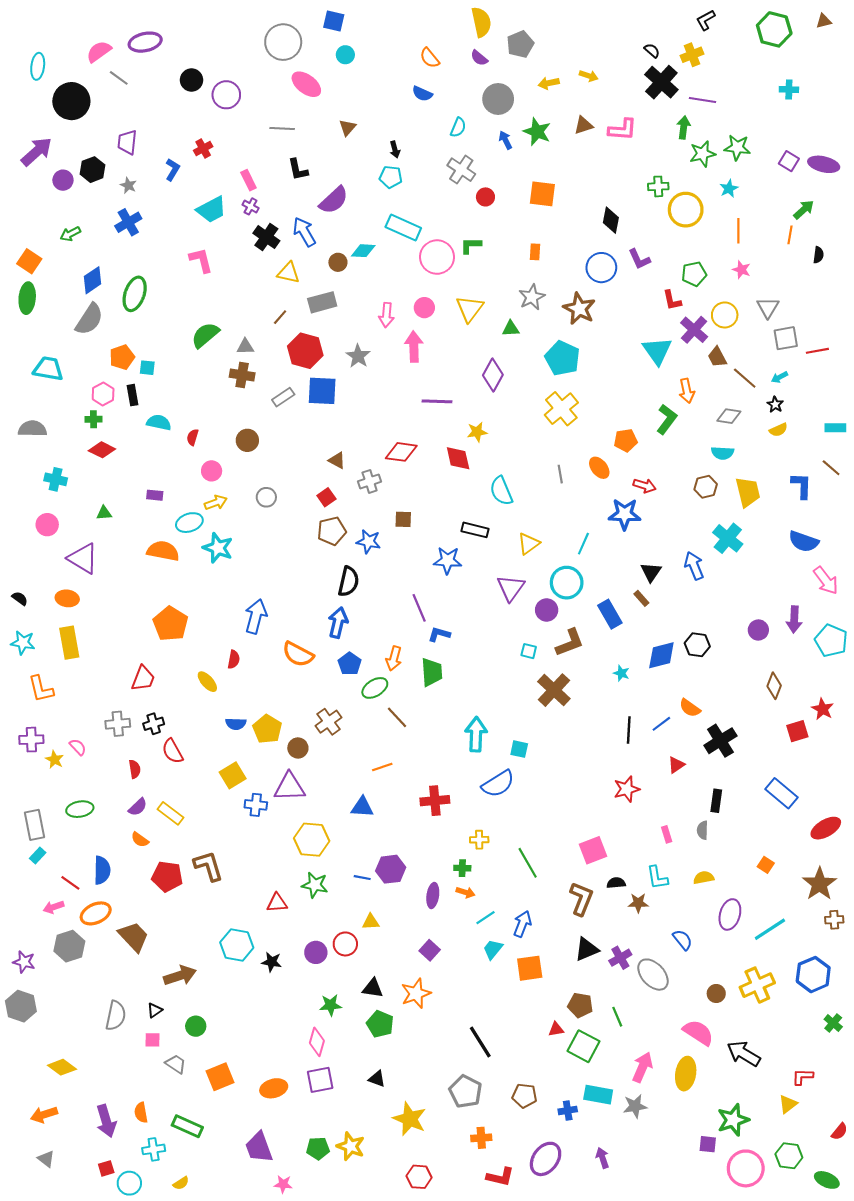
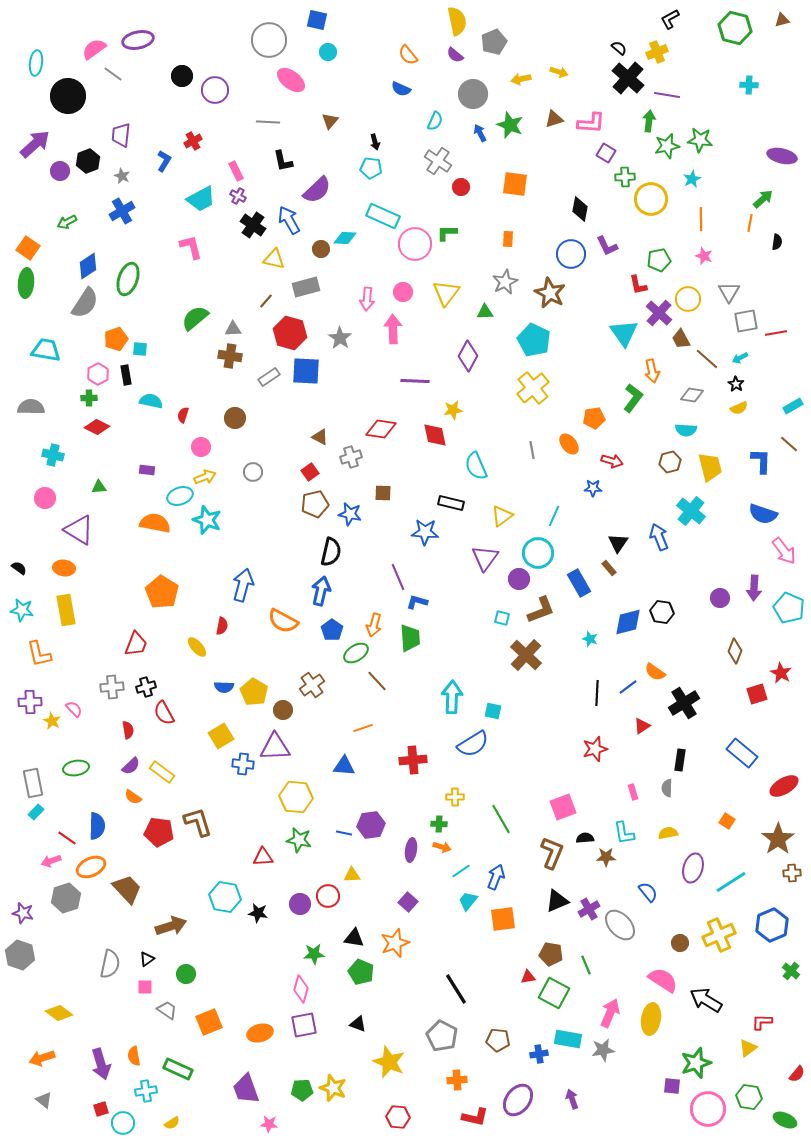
purple square: (789, 161) -> (606, 153), moved
cyan rectangle: (835, 428) -> (793, 406), turned -30
blue star: (625, 514) -> (593, 488), size x0.6

